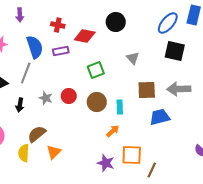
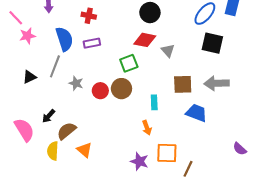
red diamond: (85, 36) -> (145, 40), moved
gray star: (46, 98) -> (76, 83), moved
brown circle: (97, 102) -> (121, 89), moved
black arrow: (20, 105) -> (49, 116), moved, turned 32
blue trapezoid: (160, 117) -> (196, 113), turned 35
orange arrow: (113, 131) -> (147, 128), turned 112
orange triangle: (54, 152) -> (84, 150), turned -35

